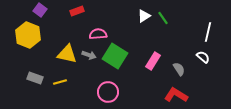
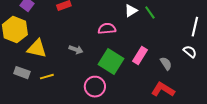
pink semicircle: (98, 34) -> (107, 29), moved
yellow triangle: (67, 54) -> (37, 49), moved
green square: (115, 56) -> (111, 62), moved

